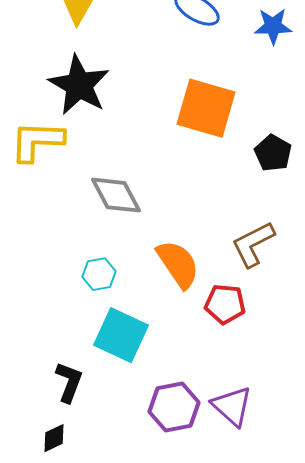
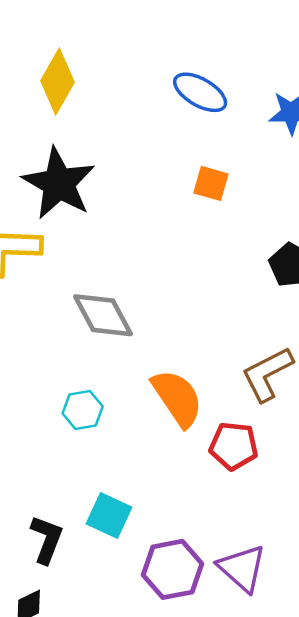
orange square: (206, 108) -> (211, 183), moved, size x0.5
cyan square: (121, 335) -> (109, 515), moved, size x0.7

